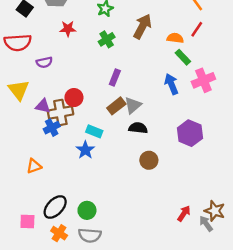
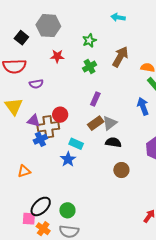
pink square: (27, 222) -> (29, 219), moved

